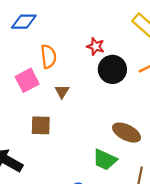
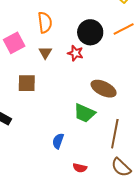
red star: (96, 46) -> (75, 53), moved
orange semicircle: (48, 57) -> (45, 22), moved

